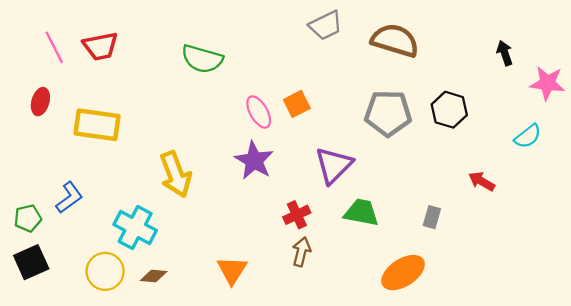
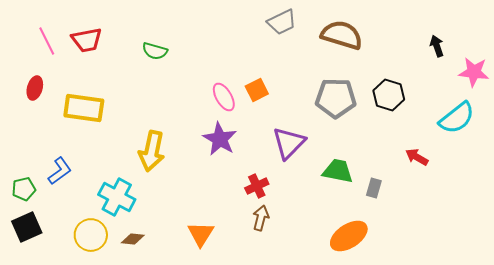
green semicircle: (202, 59) -> (155, 51), moved, size x0.7
cyan semicircle: (528, 136) -> (457, 118), size x1.5
yellow arrow: (176, 174) -> (152, 151), turned 33
green trapezoid: (361, 212) -> (338, 171), moved

